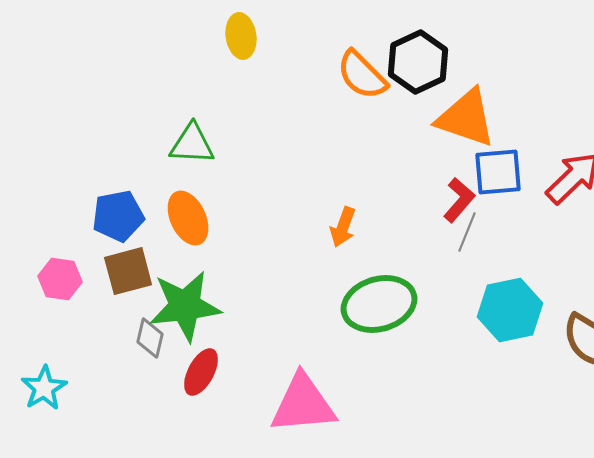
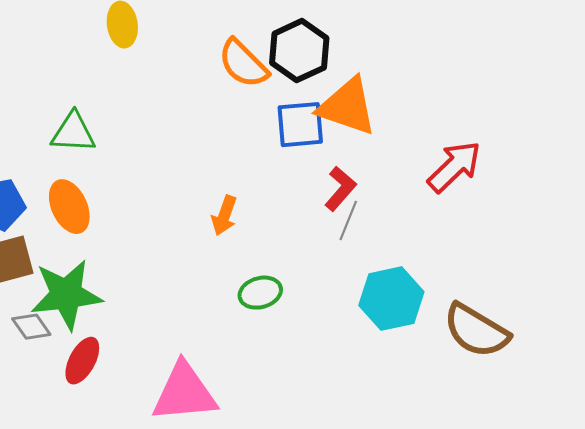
blue square: (498, 172) -> (300, 125), moved
green ellipse: (379, 304) -> (260, 293), size x0.6
gray diamond: (150, 338) -> (31, 327), turned -48

